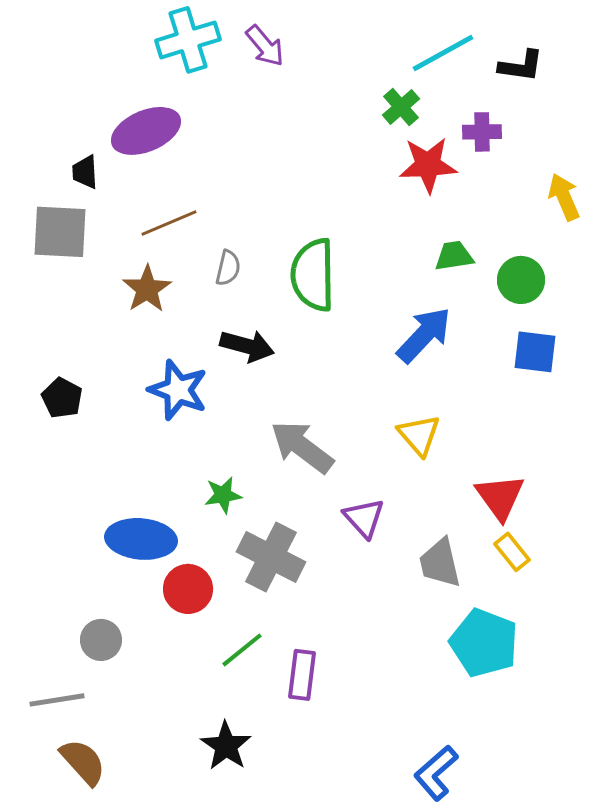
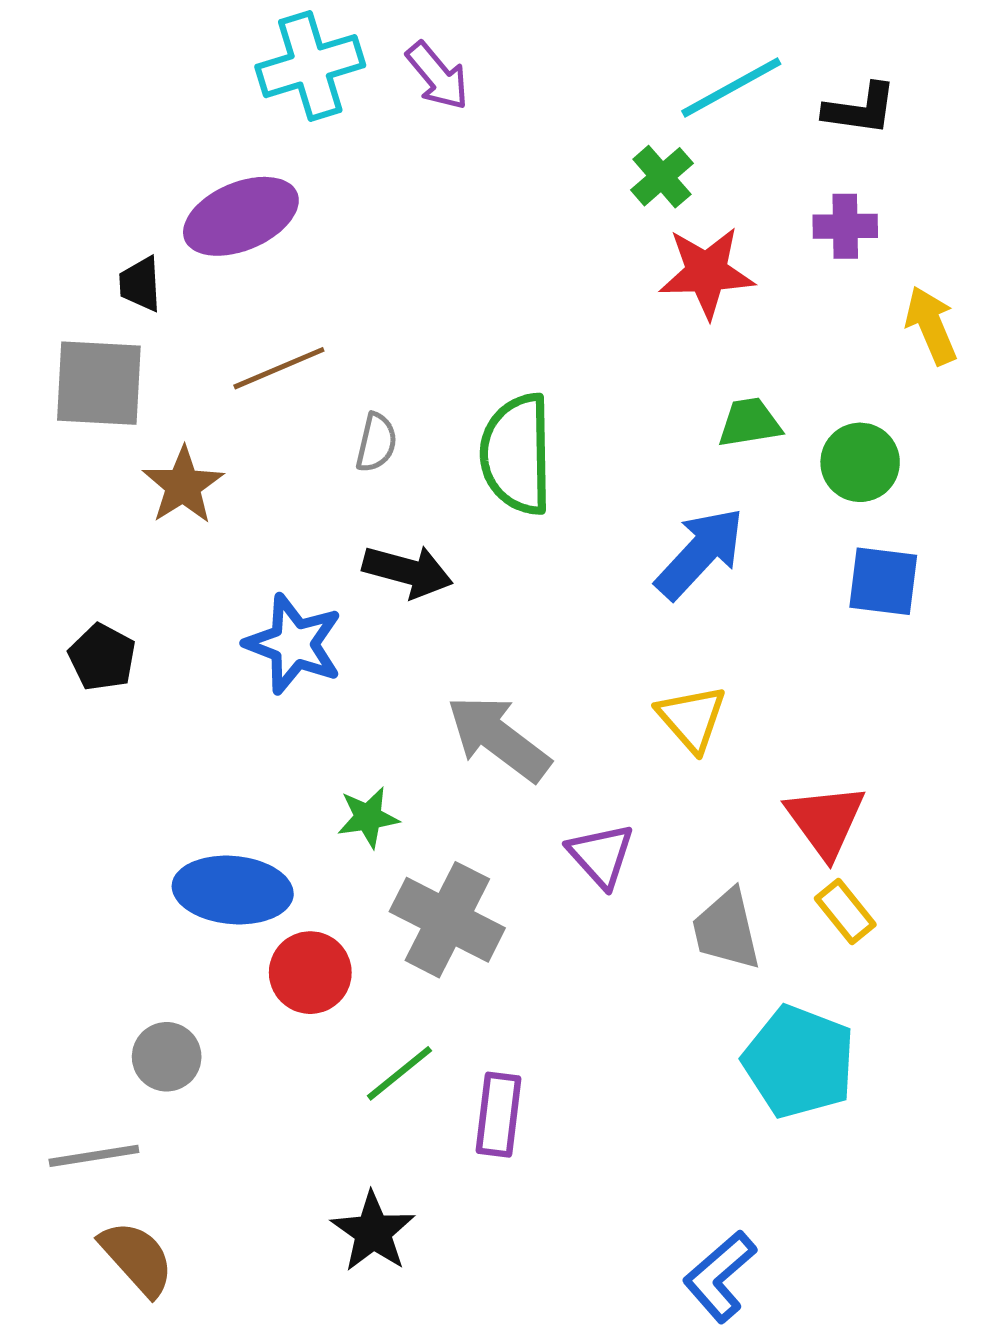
purple cross: (482, 132) -> (845, 226), moved
brown star: (147, 289) -> (183, 485), moved

